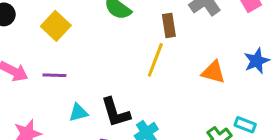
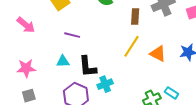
yellow line: (155, 60) -> (131, 46), moved
purple line: (54, 75) -> (72, 35), moved

